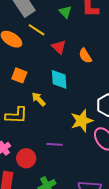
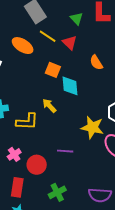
red triangle: (59, 47) -> (70, 43), moved
orange square: (19, 75) -> (53, 70), moved
yellow star: (82, 121) -> (92, 127), turned 30

